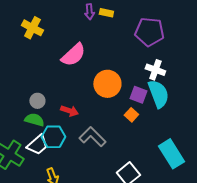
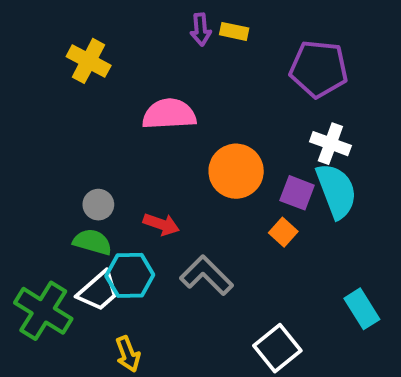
pink semicircle: (73, 55) -> (169, 114), turned -140
cyan rectangle: (171, 154) -> (362, 309), size x0.7

